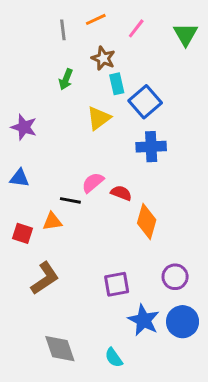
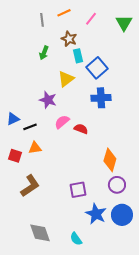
purple star: (24, 127) -> (48, 100), moved
blue triangle: (19, 178) -> (13, 119), turned -32
black line: (70, 200) -> (30, 127), moved, turned -32
orange diamond: (147, 221) -> (110, 160), moved

